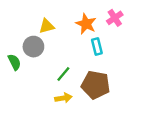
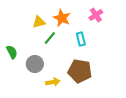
orange star: (86, 24) -> (62, 18), moved
gray circle: (33, 47) -> (35, 64), moved
green line: (63, 74) -> (50, 38), moved

